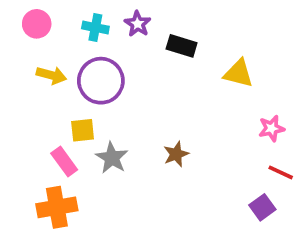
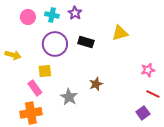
pink circle: (37, 24) -> (28, 17), moved
black rectangle: (182, 46) -> (86, 42), moved
yellow triangle: (238, 73) -> (120, 33), moved, turned -30
yellow arrow: (51, 75) -> (13, 55), moved
gray star: (112, 158) -> (69, 97), moved

